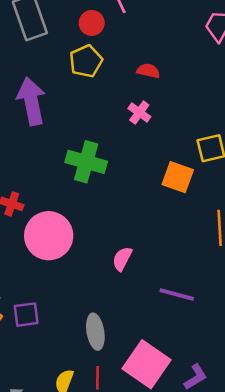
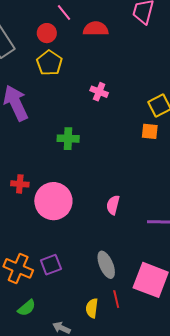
red semicircle: (148, 71) -> (96, 29), moved, size x1.4
green cross: (86, 162) -> (68, 139), size x0.7
orange square: (178, 177) -> (150, 131), moved, size x0.7

